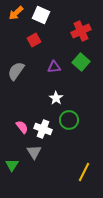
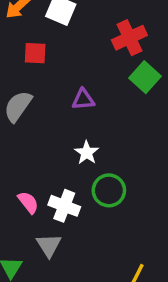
red square: (34, 40) -> (35, 53), moved, turned 32
green square: (81, 62) -> (145, 77), moved

